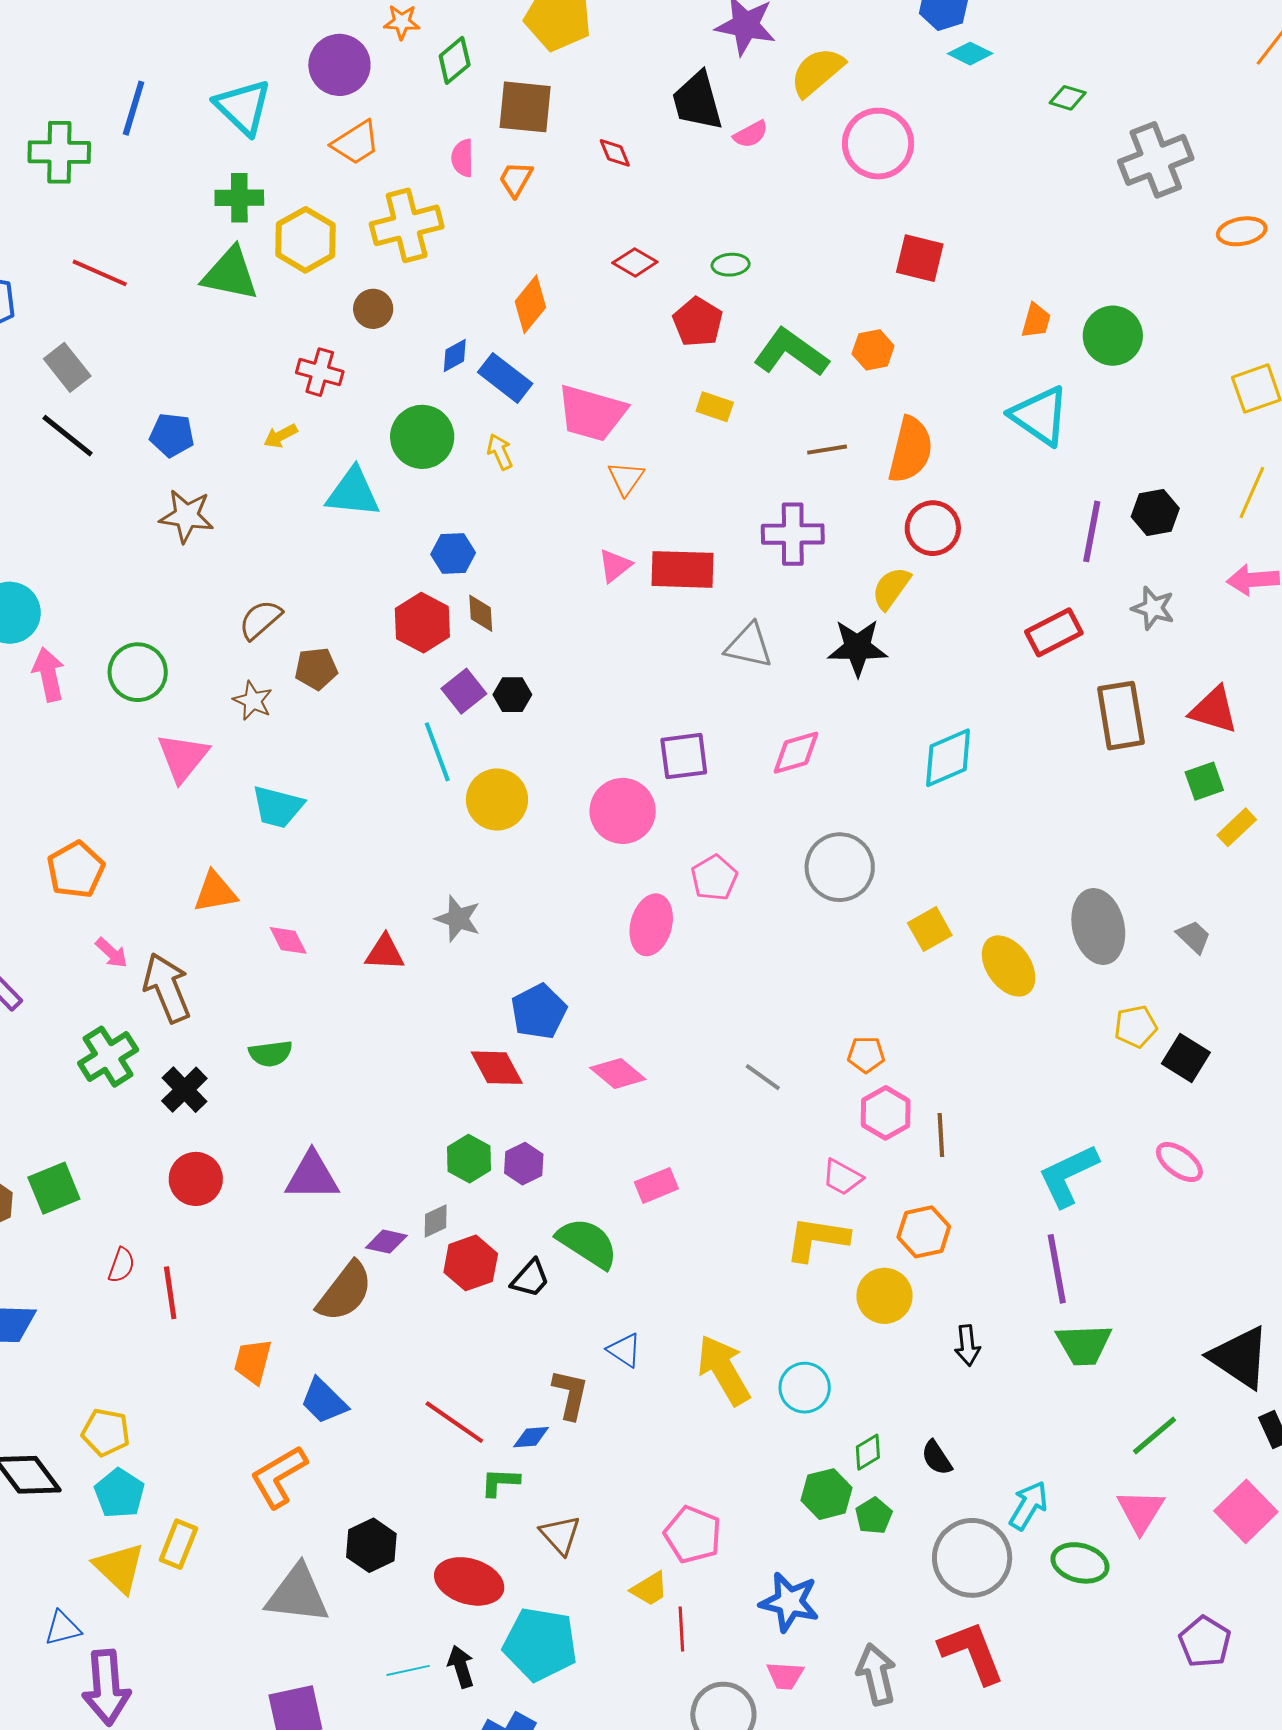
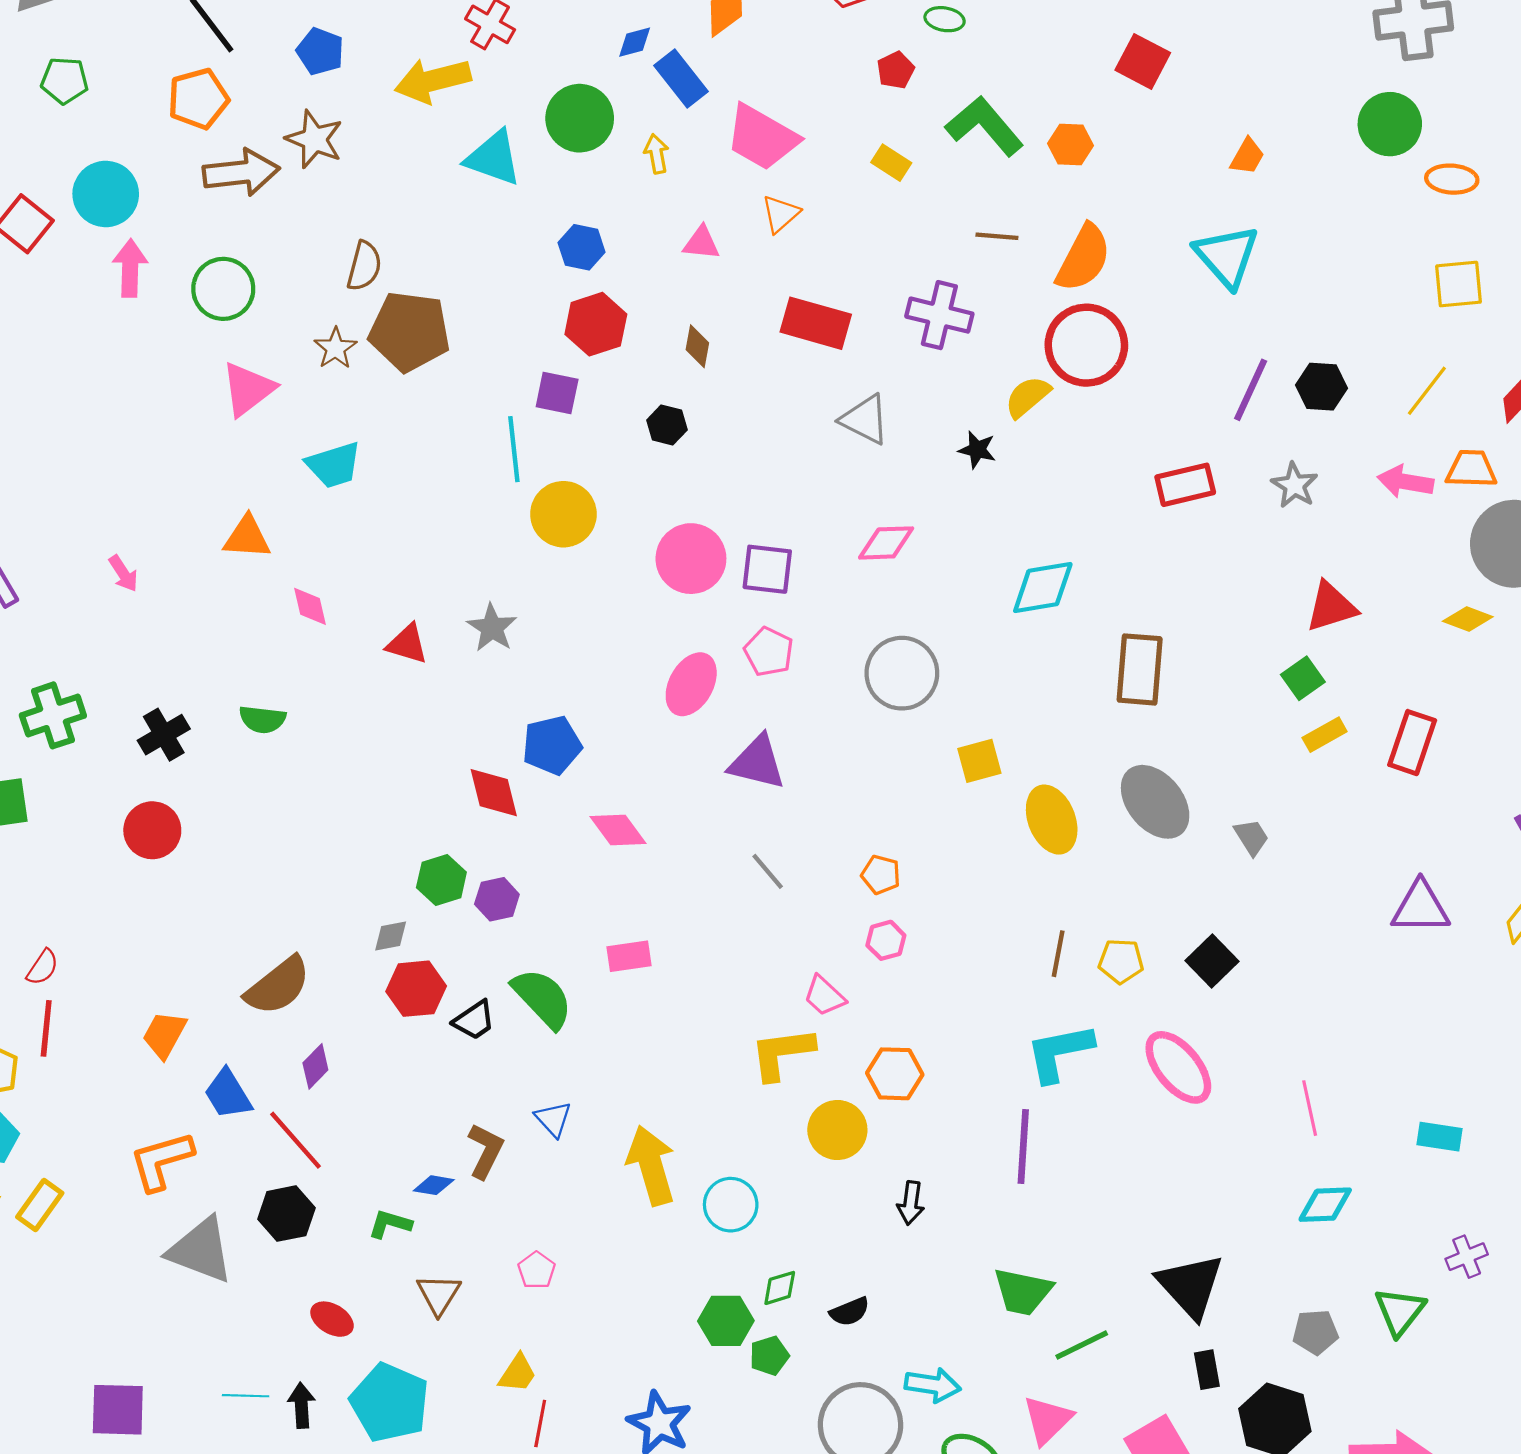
orange ellipse: (1242, 231) -> (1452, 179), moved
red pentagon: (698, 322) -> (896, 70), size x0.7
green circle: (1113, 336) -> (1390, 124), moved
yellow arrow: (280, 436) -> (433, 81), size x2.0
red circle: (933, 528) -> (1086, 345), size x1.4
pink triangle: (615, 566) -> (701, 243), moved, turned 30
brown diamond: (481, 613) -> (697, 346), moved
brown semicircle: (260, 620) -> (364, 266), turned 132
red hexagon: (422, 623) -> (596, 324), moved
black star: (858, 648) -> (977, 450), size x0.6
brown pentagon: (316, 669) -> (409, 331), size x1.8
purple square: (464, 691) -> (557, 393), turned 36
black hexagon: (512, 695) -> (667, 425), moved
red triangle: (1214, 710) -> (1331, 607), turned -48
brown rectangle: (1121, 716) -> (1140, 669), moved
purple square: (684, 756) -> (767, 569), moved
green square: (1204, 781) -> (1303, 678), turned -30
cyan trapezoid: (278, 807) -> (334, 465), turned -46
orange pentagon: (76, 870) -> (198, 99), moved
pink pentagon: (714, 878) -> (769, 652), turned -30
gray ellipse: (1098, 927) -> (1155, 802), turned -40
brown arrow: (167, 988) -> (241, 172), moved, turned 92
yellow pentagon: (1136, 1026) -> (1121, 961), moved
green cross: (108, 1057) -> (53, 715), moved
pink hexagon: (886, 1113) -> (886, 940), size x0.7
brown line: (941, 1135) -> (1058, 954), moved
pink ellipse: (1179, 1162) -> (1178, 1067), size x1.5
purple triangle: (312, 1176) -> (757, 763), moved
yellow L-shape: (817, 1239) -> (782, 1053), turned -30
purple diamond: (386, 1242) -> (315, 1066), moved, turned -72
red semicircle: (121, 1265) -> (43, 967), moved
red line: (170, 1293) -> (46, 1028), moved
green trapezoid: (1084, 1345) -> (1023, 1292), moved
red line: (454, 1422) -> (295, 1140), moved
black semicircle: (937, 1458) -> (850, 1312), turned -93
cyan arrow: (1028, 1505) -> (933, 1385), turned 54
pink pentagon: (693, 1535) -> (537, 1270), moved, size x0.6
black hexagon: (371, 1545) -> (286, 1214), moved
red ellipse: (469, 1581) -> (332, 1319), size x0.6
yellow trapezoid: (650, 1589) -> (518, 1373), turned -39
gray triangle: (298, 1594) -> (201, 1250), moved

